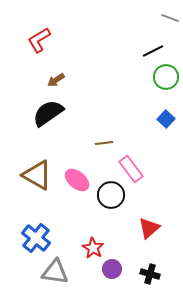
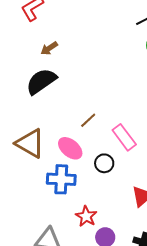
brown line: (104, 143) -> (88, 120), moved, turned -36
black circle: (111, 195) -> (104, 163), size x0.7
blue cross: (36, 238) -> (61, 179), moved, turned -36

